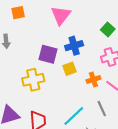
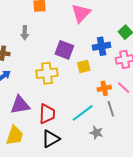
blue cross: (74, 46) -> (102, 46), moved
orange cross: (93, 79) -> (104, 88), moved

